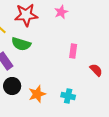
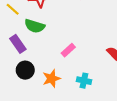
pink rectangle: (73, 51) -> (68, 50), moved, turned 40

